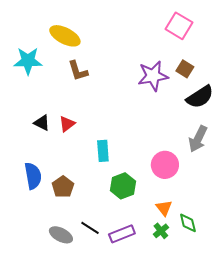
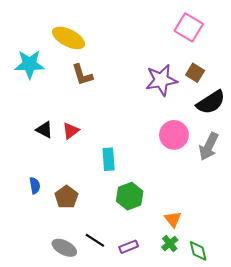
pink circle: (165, 165) -> (174, 135), moved
blue semicircle: (33, 176) -> (35, 186), size x0.6
green diamond: (188, 223) -> (198, 251), moved
purple rectangle: (122, 234) -> (129, 247), size x0.7

